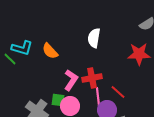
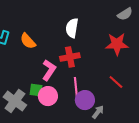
red cross: (92, 78) -> (70, 57), moved
red line: (118, 92) -> (116, 82), moved

